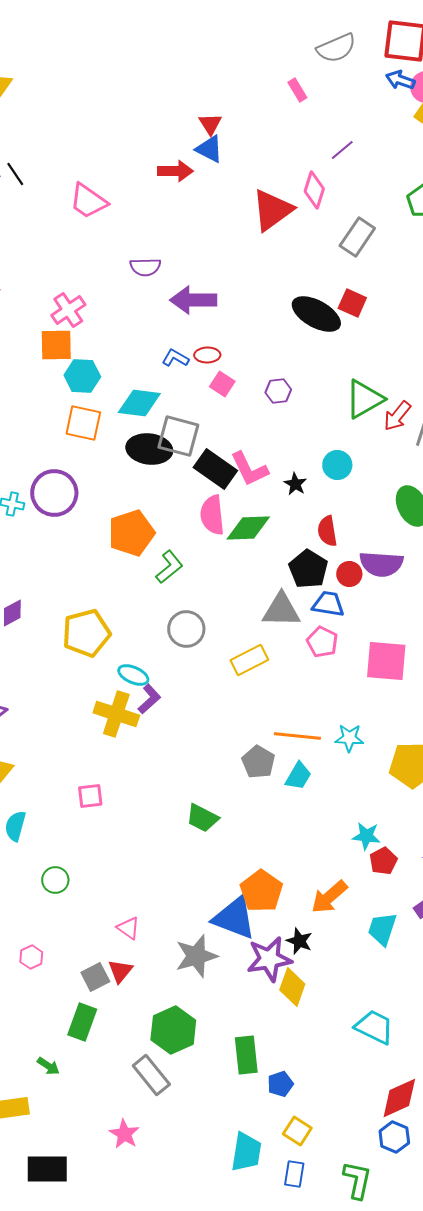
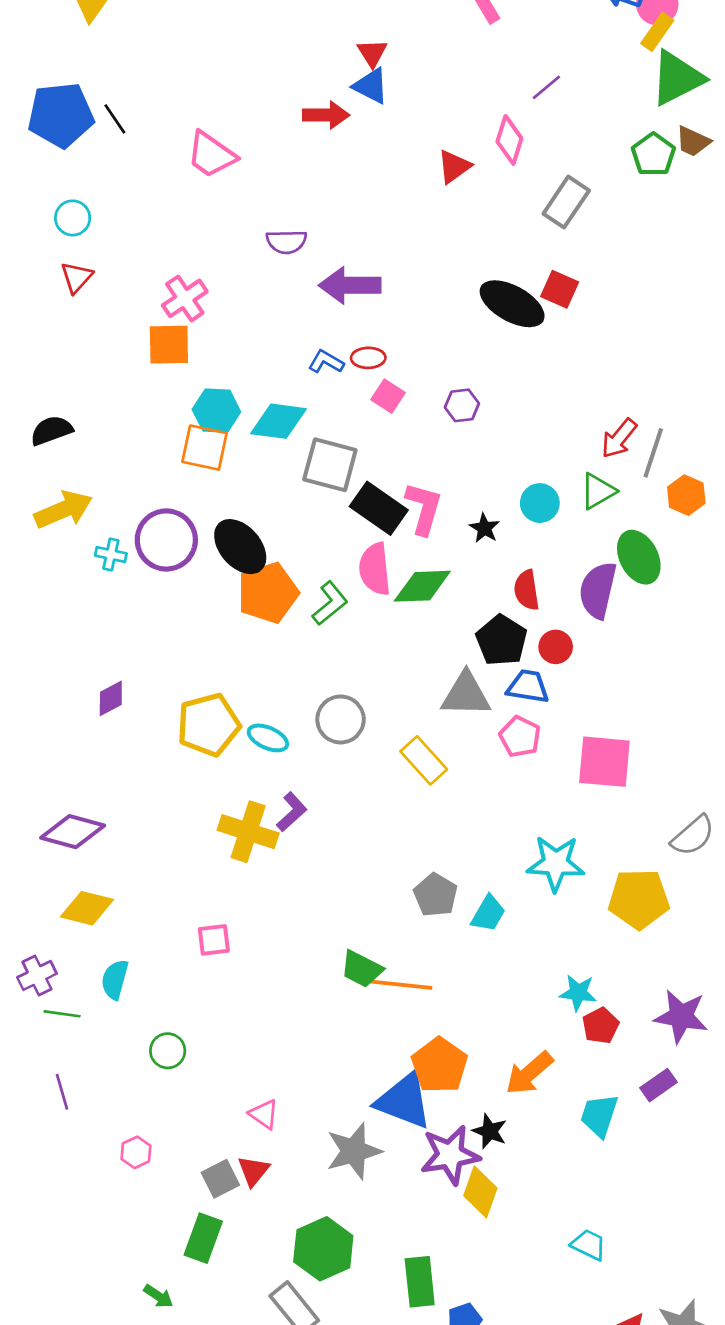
red triangle: (272, 210) -> (454, 166), size x0.6
cyan hexagon: (82, 376) -> (216, 411), moved
green triangle: (364, 399) -> (598, 491), moved, size x0.7
black ellipse: (149, 449) -> (240, 547), moved, turned 42
pink L-shape: (249, 469) -> (424, 508), turned -138
purple semicircle: (381, 564) -> (598, 590), moved, turned 99
green L-shape: (169, 567) -> (330, 603), moved
yellow rectangle: (249, 660) -> (424, 760), turned 75
cyan ellipse: (133, 675) -> (268, 738), moved
orange line: (297, 736) -> (401, 985), moved
cyan star: (349, 738) -> (556, 863), size x1.5
cyan trapezoid: (374, 1027) -> (589, 1245), size x0.7

